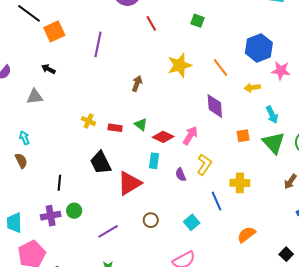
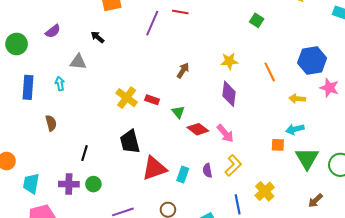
red line: (151, 23) -> (180, 12), moved, turned -63
yellow star: (180, 65) -> (229, 61), size x0.7
purple diamond: (215, 106) -> (229, 94), moved
cyan arrow: (272, 115) -> (295, 129), moved, turned 90
yellow cross: (89, 121) -> (127, 98), size x1.5
red rectangle: (115, 128) -> (152, 100), moved
pink arrow: (190, 135) -> (225, 133), turned 96
cyan arrow: (24, 138) -> (60, 84), moved
cyan rectangle: (154, 161) -> (183, 175), moved
yellow cross: (240, 183) -> (265, 191), turned 36

